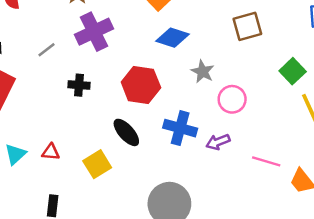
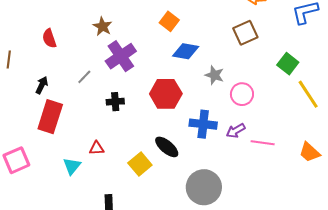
black ellipse: (126, 132) -> (167, 147), moved
red triangle: (51, 152) -> (97, 148), moved
pink line: (266, 161) -> (263, 143), moved

